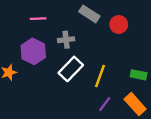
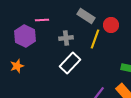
purple hexagon: (33, 51) -> (25, 36), moved
yellow line: (100, 76) -> (95, 39), moved

